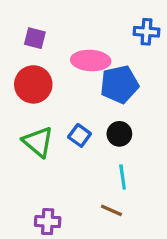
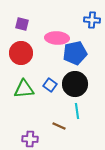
black circle: (119, 134) -> (75, 84), size x1.6
green triangle: (38, 142) -> (24, 89), turned -45
brown line: (111, 210) -> (59, 126), moved

